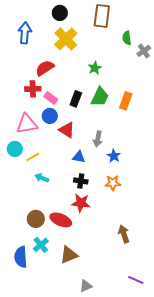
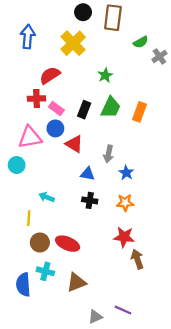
black circle: (60, 13) -> (83, 12), moved
green semicircle: (127, 38) -> (141, 42), turned -112
yellow line: (33, 157) -> (29, 218), moved, turned -56
red star: (81, 203) -> (124, 237), moved
cyan cross: (41, 245) -> (45, 271), turned -35
purple line: (136, 280) -> (123, 310), moved

